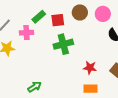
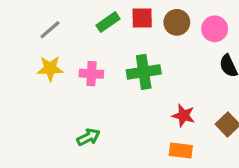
red square: (58, 20) -> (142, 18), moved
pink cross: (26, 33) -> (91, 74), moved

